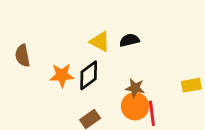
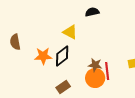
black semicircle: (129, 40) -> (92, 12), moved
red line: (152, 113) -> (107, 71), moved

